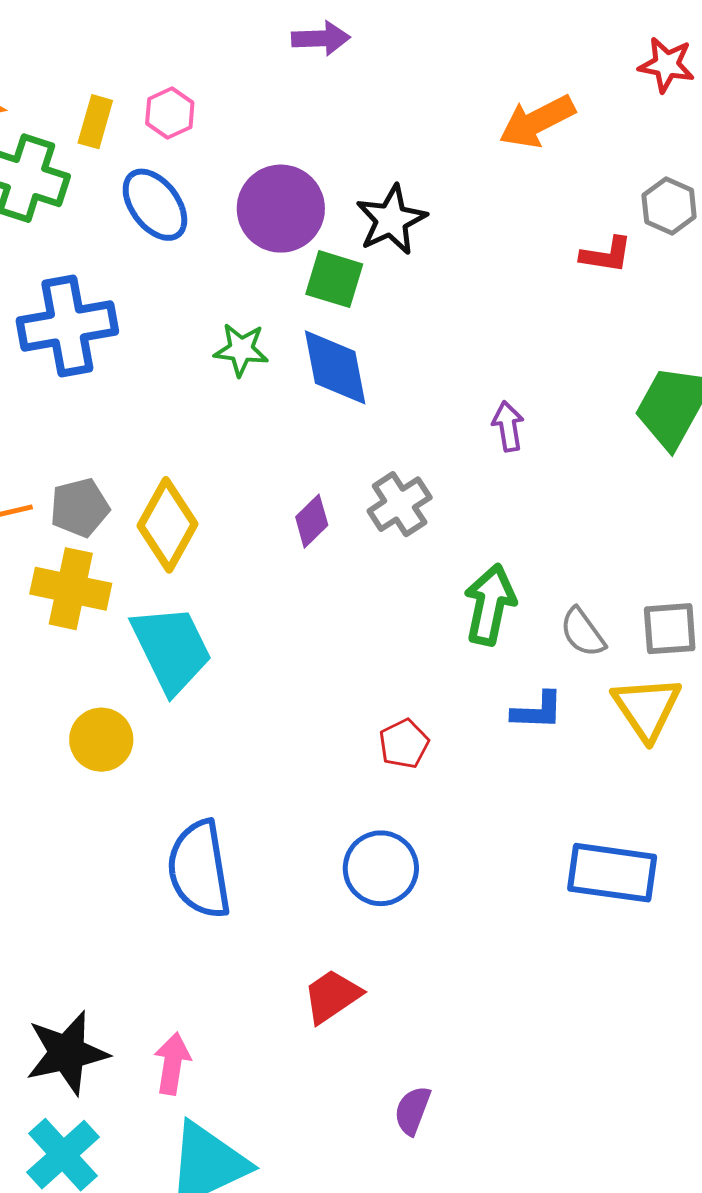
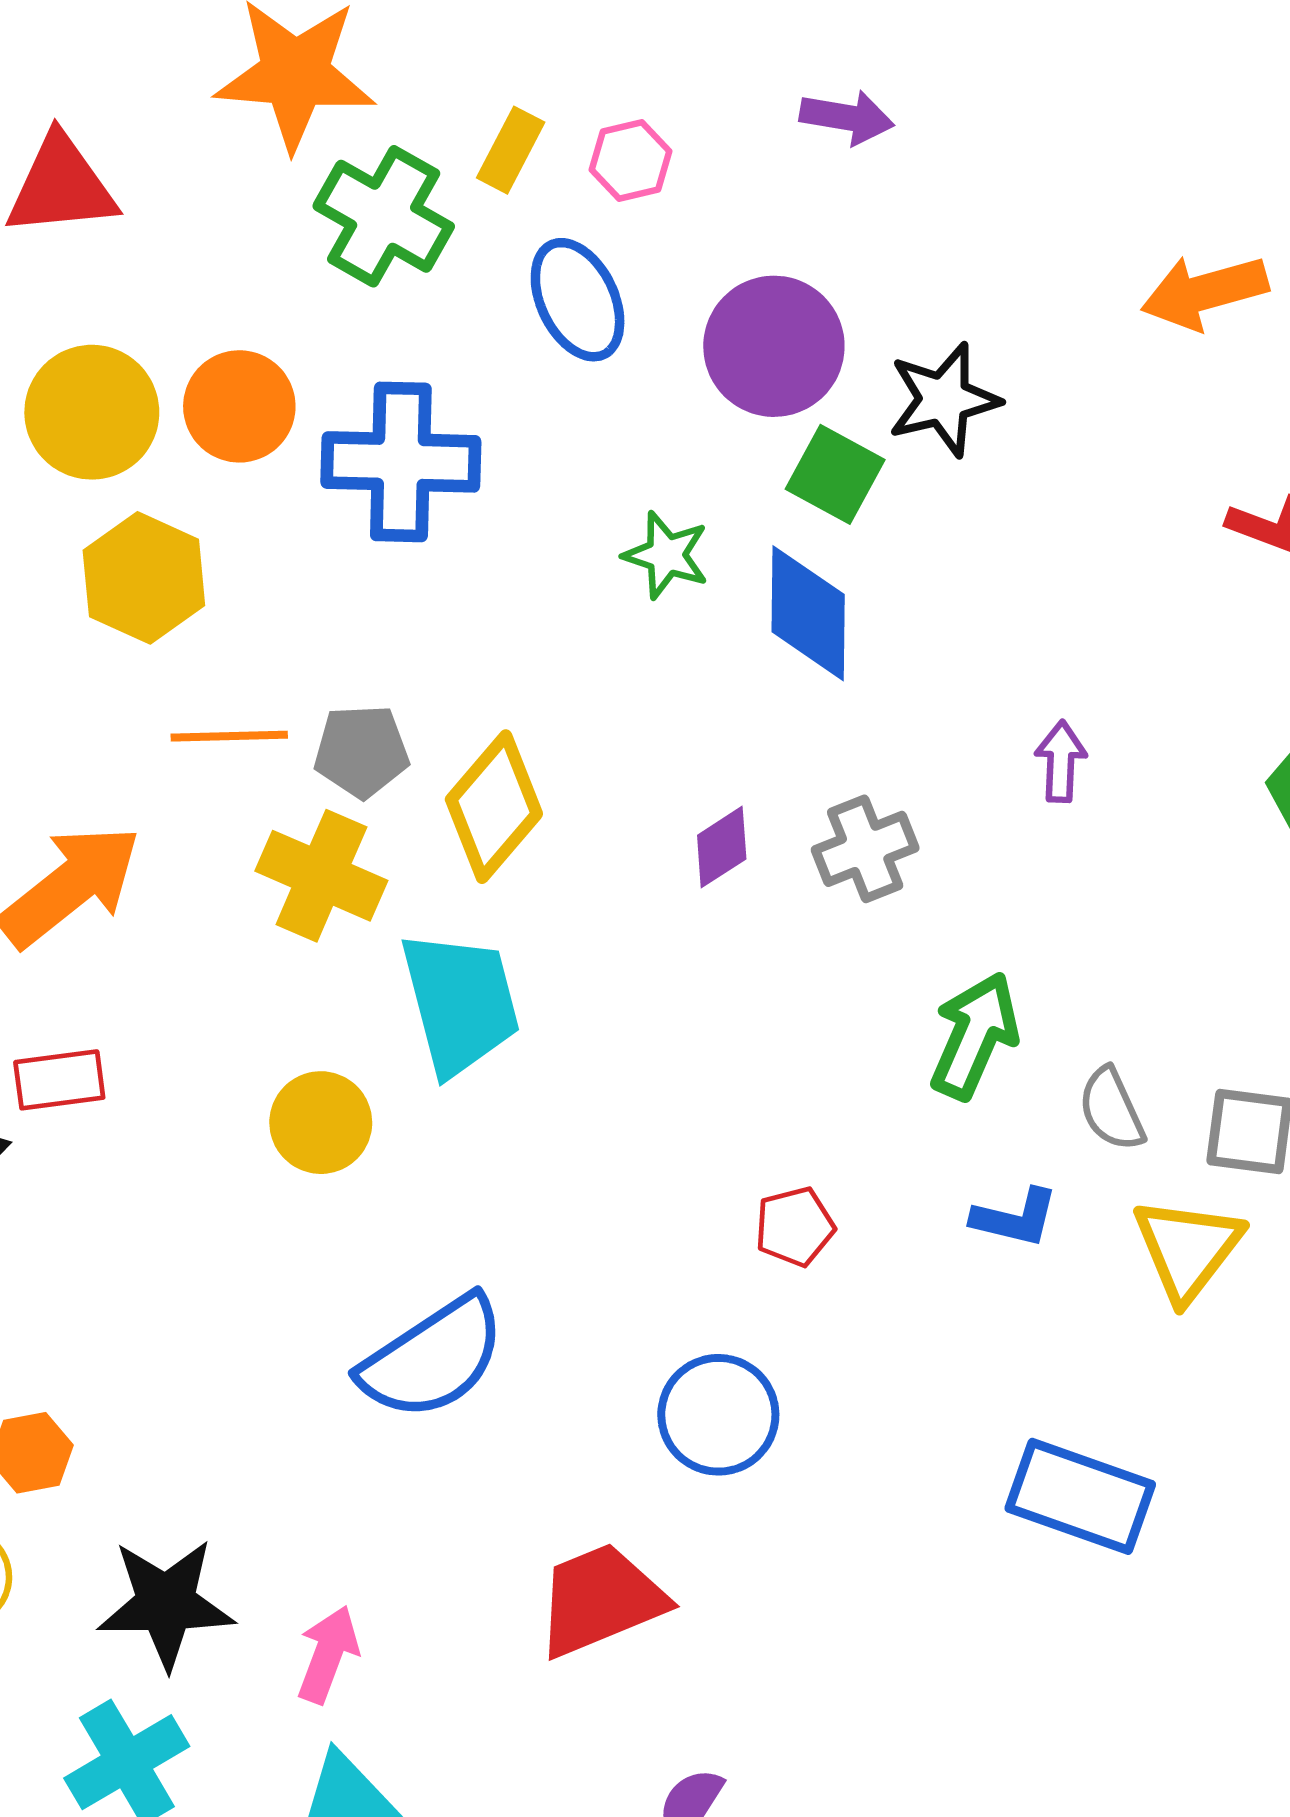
purple arrow: (321, 38) -> (847, 117), moved
blue semicircle: (199, 869) -> (433, 1358), turned -126
red trapezoid: (332, 996) -> (600, 1600), size x1.4

